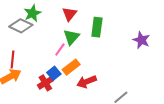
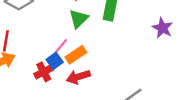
pink line: (60, 50) -> (61, 46), moved
red arrow: (87, 82) -> (78, 77), moved

